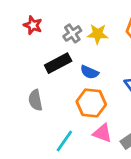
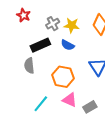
blue semicircle: (89, 72) -> (68, 45), moved
gray semicircle: (35, 100) -> (29, 66), moved

